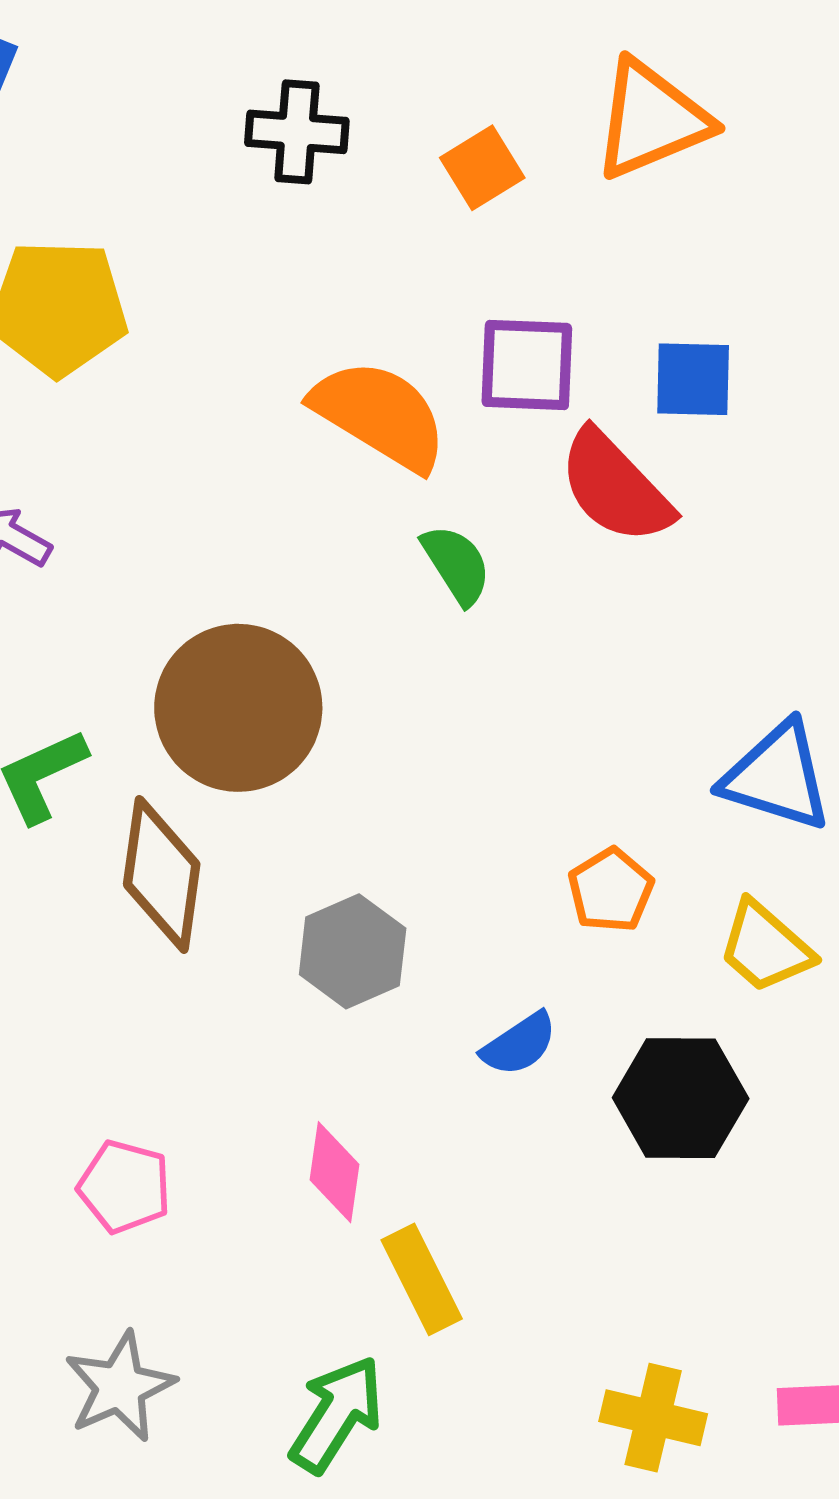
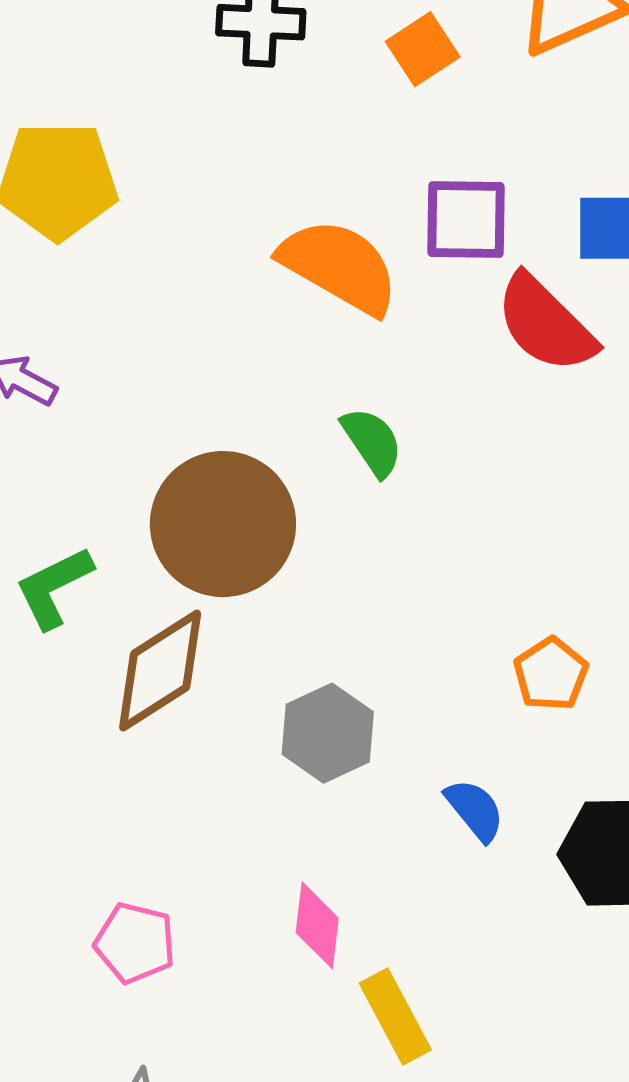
green semicircle: (456, 565) -> (372, 442), moved
brown diamond: (162, 874) -> (160, 671), turned 51
blue semicircle: (519, 1044) -> (475, 810), turned -94

